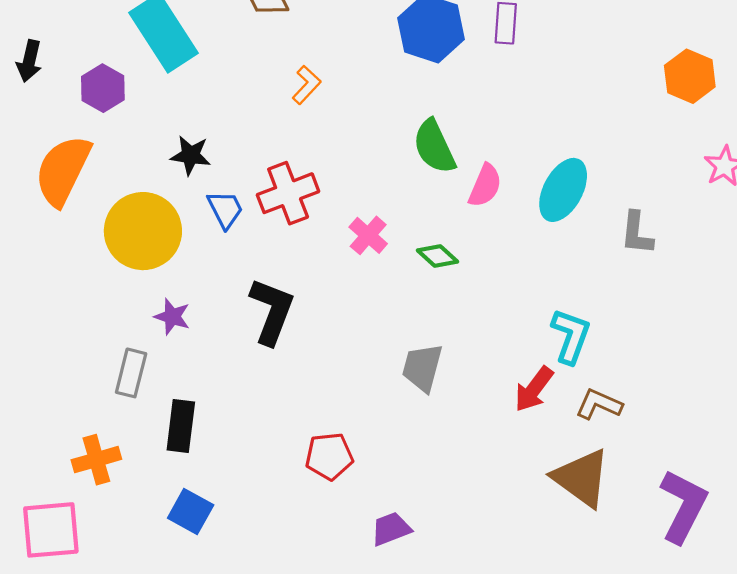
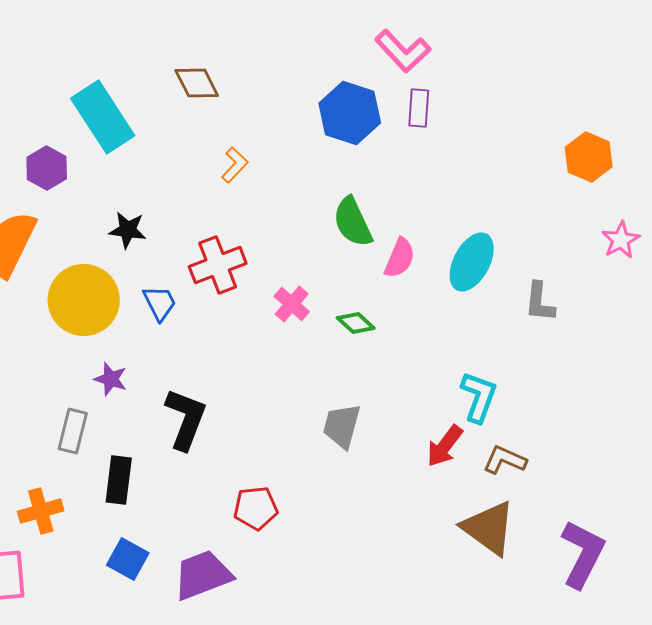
blue trapezoid: (225, 209) -> (160, 303), moved
black L-shape: (272, 311) -> (186, 419), moved
purple trapezoid: (391, 529) -> (203, 575), moved, size x1.6

